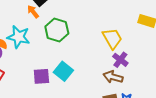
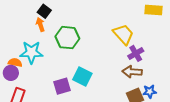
orange arrow: (33, 12) -> (40, 25), turned 32
purple cross: (120, 60) -> (136, 53), turned 35

